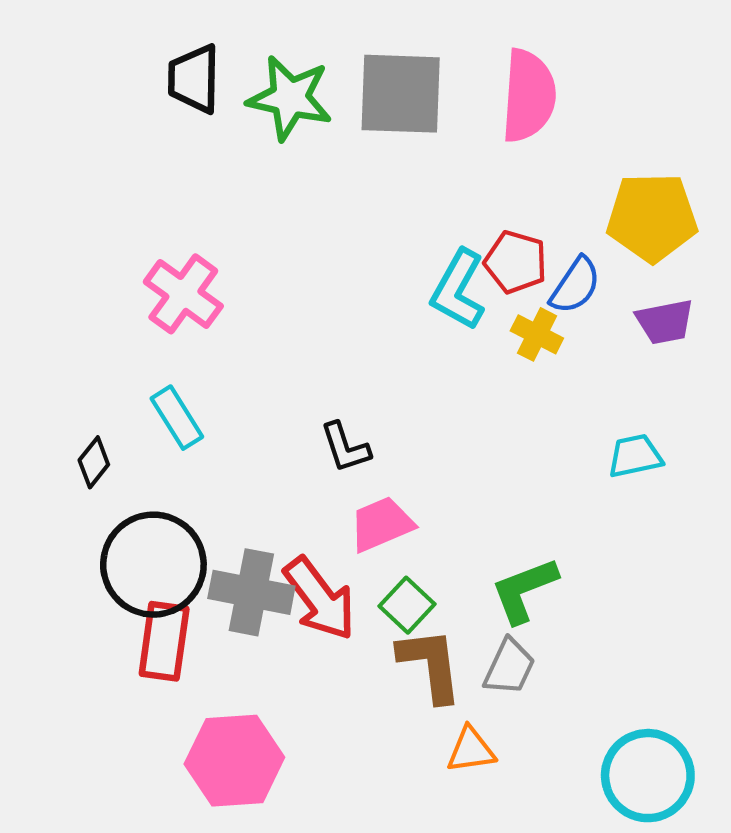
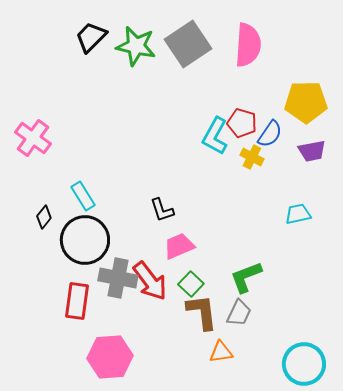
black trapezoid: (194, 79) -> (91, 37), turned 44
gray square: (401, 94) -> (188, 44), turned -36
pink cross: (183, 294) -> (33, 138), moved
black circle: (153, 565) -> (85, 240), moved

